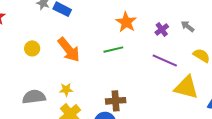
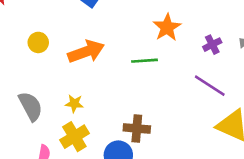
orange arrow: (69, 50) -> (86, 52), turned -80
gray semicircle: (34, 97) -> (31, 106), turned 60

